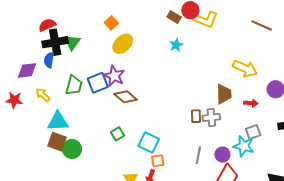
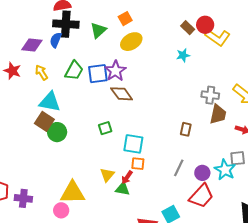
green triangle: (72, 42) -> (98, 30), moved
gray cross: (211, 118) -> (210, 95), moved
cyan square: (149, 143) -> (133, 144), turned -30

